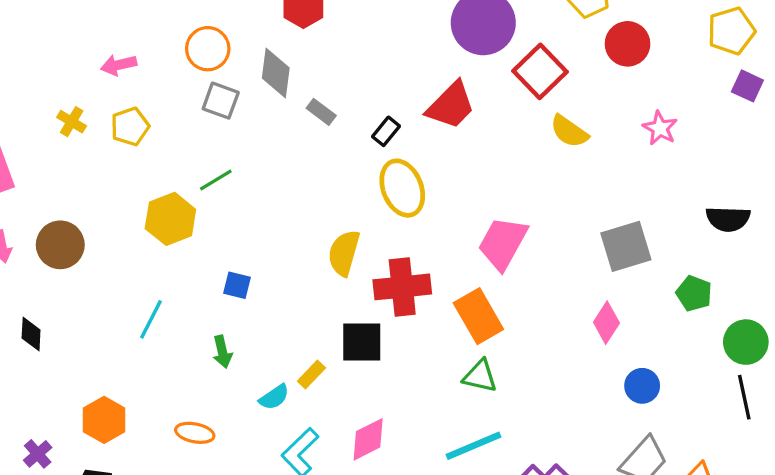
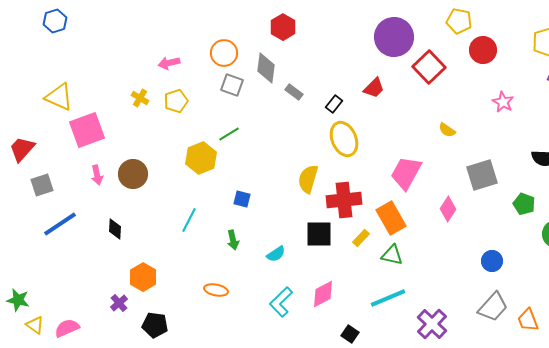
red trapezoid: (451, 105) -> (374, 88), size x0.7
yellow semicircle: (569, 131) -> (447, 130), moved, size x0.7
pink diamond: (606, 323) -> (448, 209), moved
yellow rectangle: (311, 374) -> (361, 238), moved
cyan semicircle: (274, 397) -> (276, 254), moved
orange hexagon: (104, 420) -> (143, 277), moved

